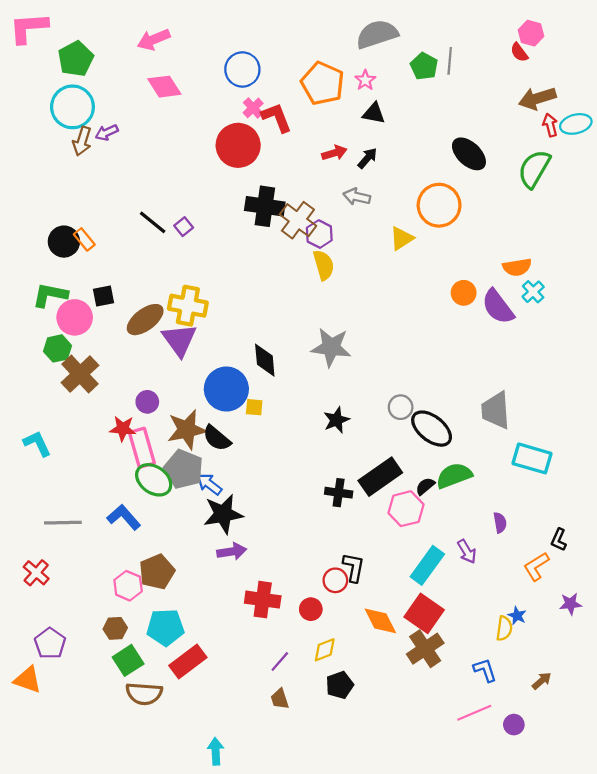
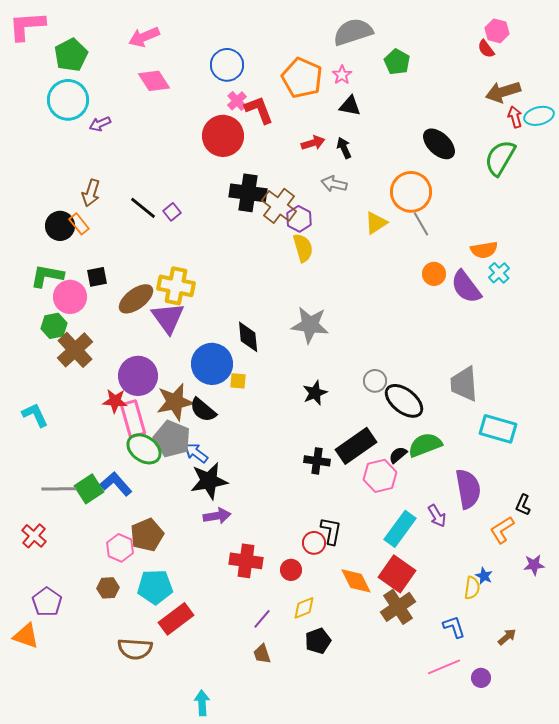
gray line: (450, 61) -> (421, 224), moved, turned -35
brown arrow: (82, 141) -> (91, 193), moved
black arrow: (367, 158) -> (344, 148), turned -65
purple circle: (147, 402) -> (138, 376), size x1.8
purple semicircle: (500, 523) -> (468, 489), size x2.0
green square: (128, 660) -> (89, 489), moved

